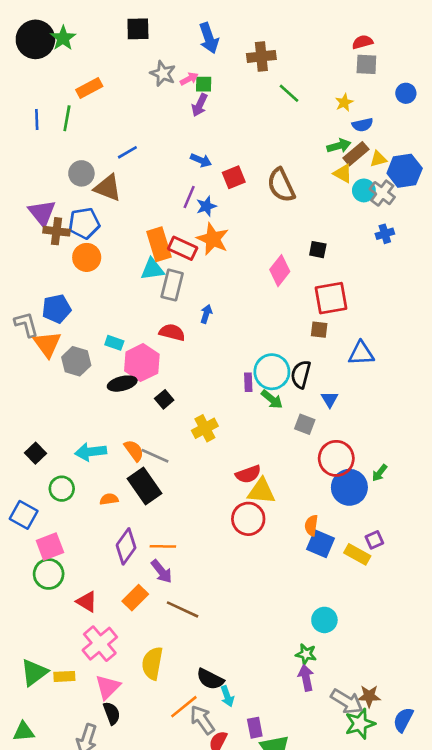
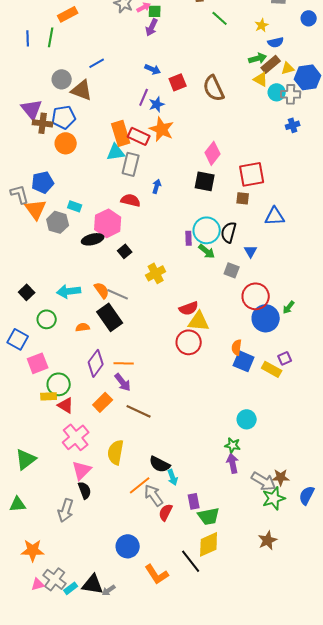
gray cross: (382, 193) -> (291, 94), turned -36
black square: (318, 250) -> (205, 181), moved, size x1.5
cyan rectangle: (114, 343) -> (75, 206), moved
green circle: (49, 574) -> (59, 384), moved
yellow rectangle: (64, 676) -> (49, 396), moved

